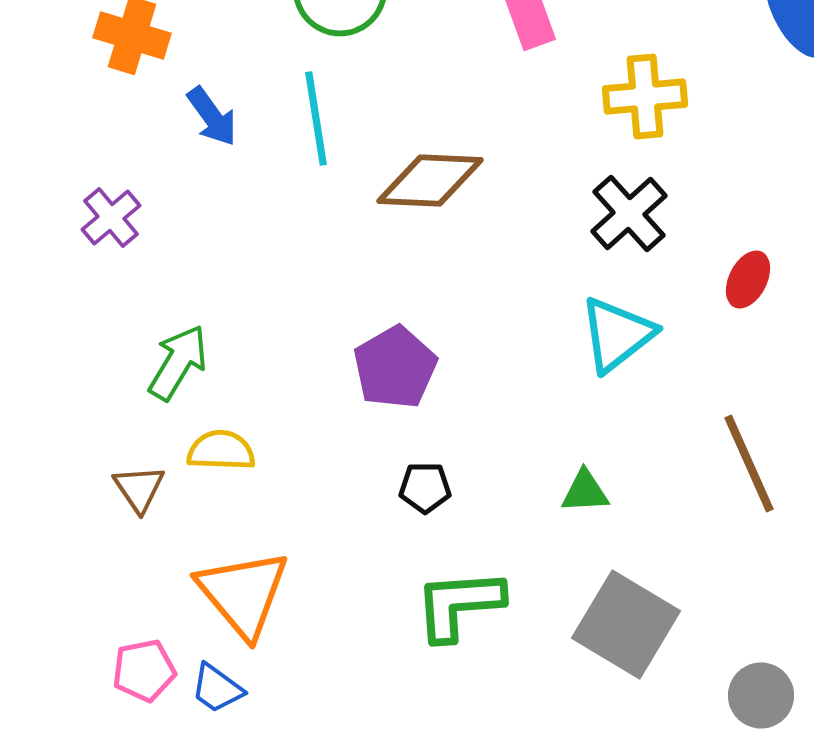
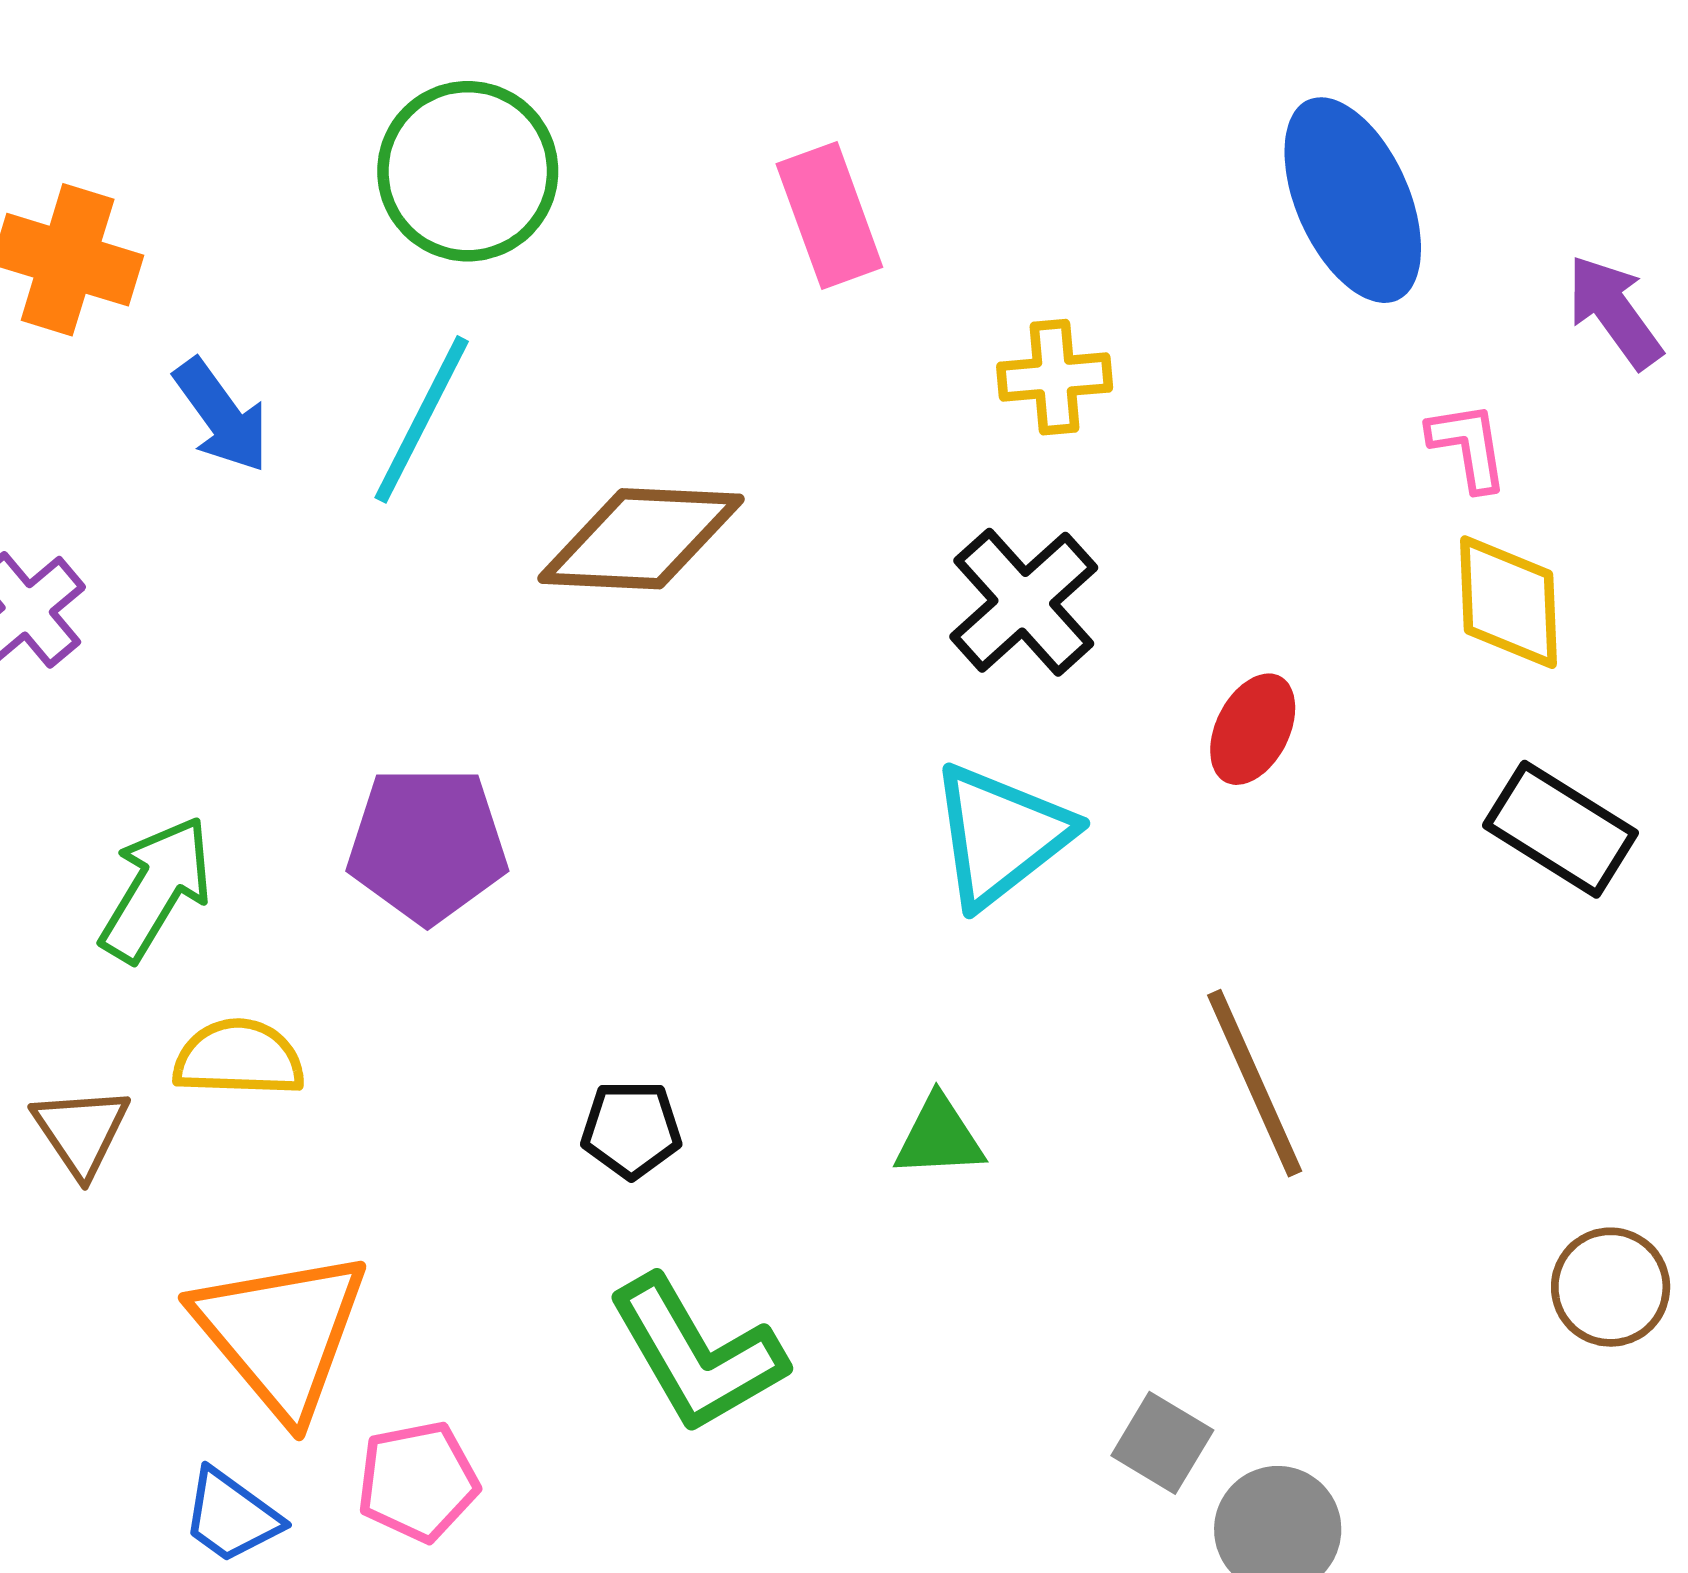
yellow cross: (645, 96) -> (1055, 377), size x0.7
cyan line: (316, 118) -> (422, 419), turned 36
purple pentagon: (395, 368) -> (427, 845), moved, turned 30
green L-shape: (459, 604) -> (697, 1354), turned -116
gray square: (626, 624) -> (1162, 1443), moved, size x0.5
pink pentagon: (144, 670) -> (418, 1481), moved

